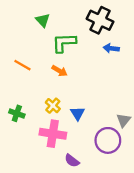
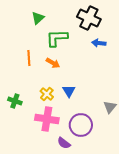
green triangle: (43, 20) -> (38, 18), turned 32
orange line: (22, 65) -> (29, 58), moved, turned 56
blue triangle: (78, 113) -> (69, 91), moved
purple circle: (108, 140) -> (81, 125), moved

